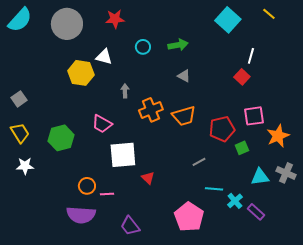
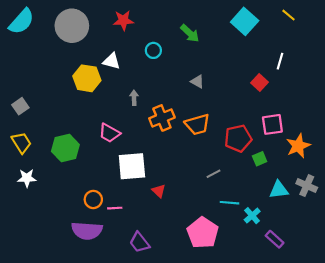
green arrow: (178, 45) -> (190, 33), moved, turned 54
white line: (251, 56) -> (280, 61), moved
purple rectangle: (256, 212) -> (275, 239), moved

